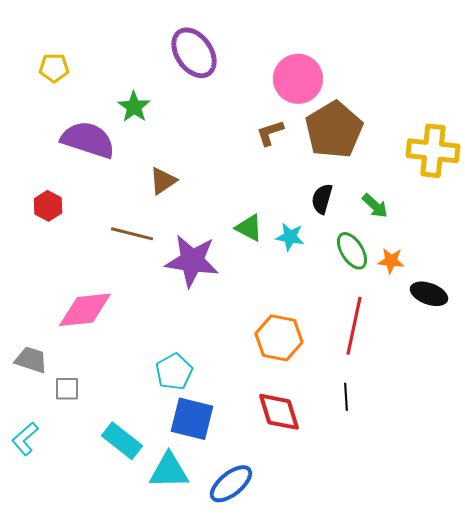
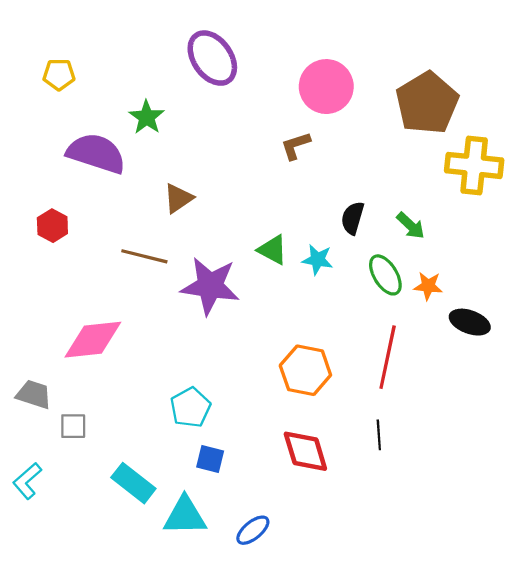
brown pentagon: (334, 130) -> (427, 103), moved
blue square: (192, 419) -> (210, 459), size x0.6
blue ellipse: (231, 484) -> (253, 530), size x0.7

